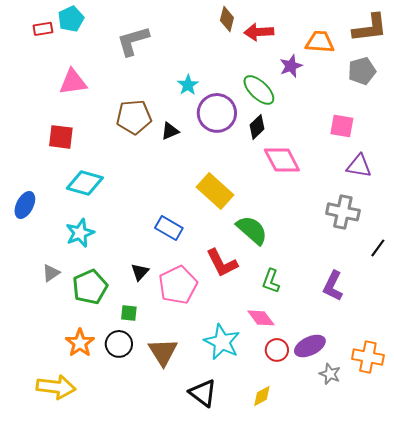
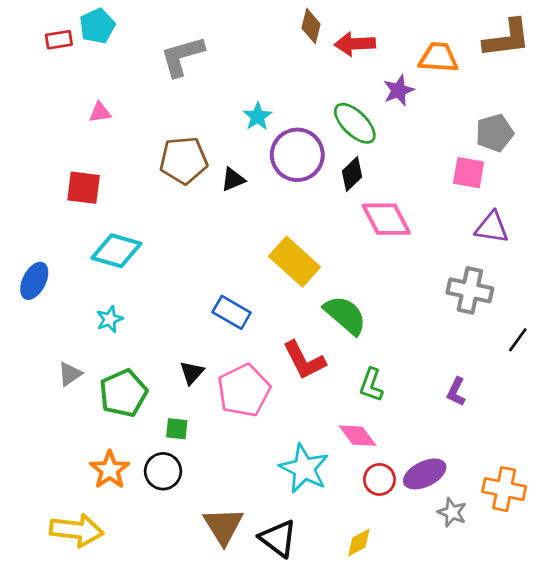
gray pentagon: (362, 71) -> (495, 133), moved
pink triangle: (73, 82) -> (100, 112), size x0.6
cyan star: (80, 233) -> (110, 319), size x0.7
purple L-shape: (333, 286) -> (456, 392), size x0.7
brown triangle: (163, 352) -> (223, 526), moved

